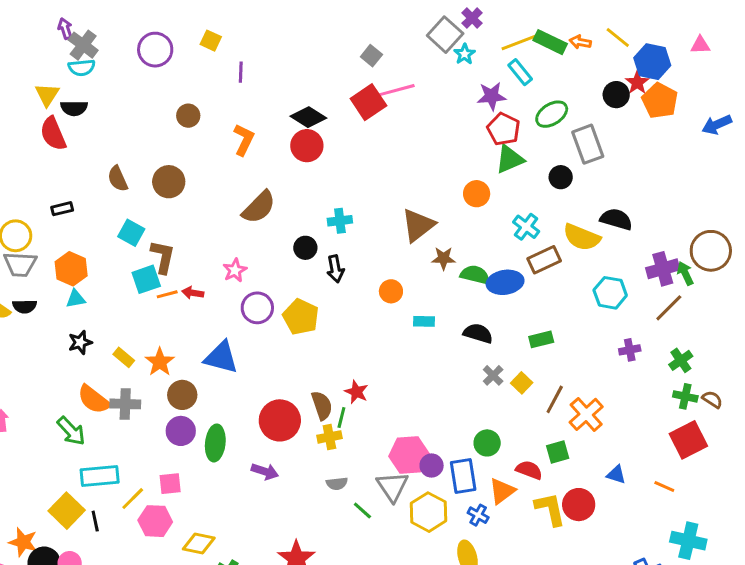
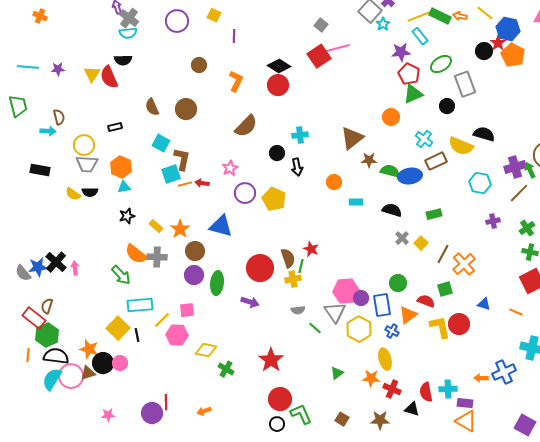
yellow triangle: (47, 95) -> (92, 74), moved

